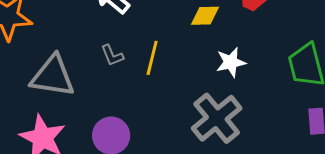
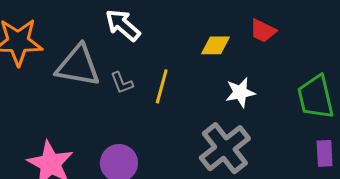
gray triangle: (53, 76) -> (78, 66), moved

